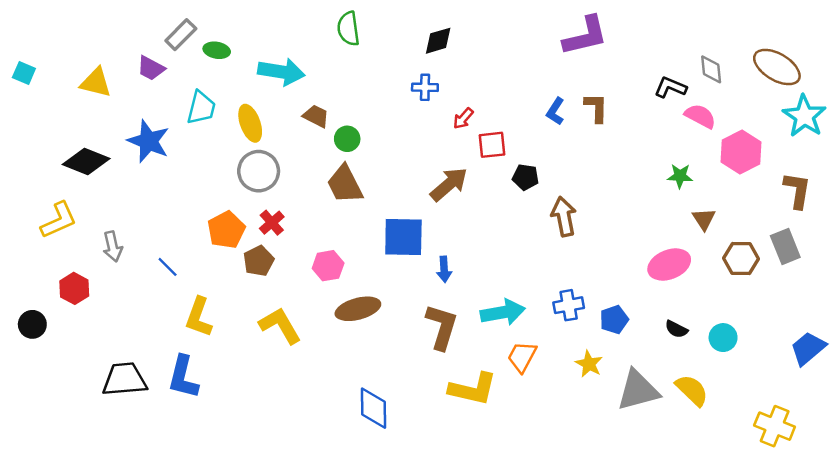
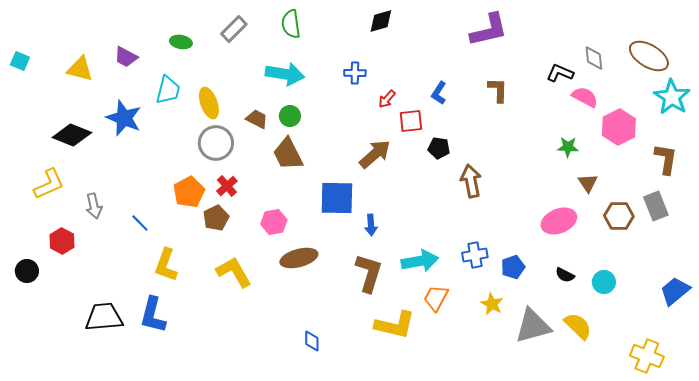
gray rectangle: (181, 35) -> (234, 29), moved
black diamond: (438, 41) -> (381, 21), moved
cyan arrow: (281, 72) -> (285, 74), moved
blue L-shape: (555, 111) -> (439, 93), moved
brown trapezoid: (316, 116) -> (257, 119), moved
blue diamond: (374, 408) -> (312, 341), size x0.6

